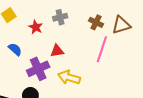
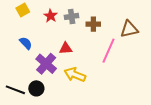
brown cross: (96, 22) -> (93, 24), moved, turned -32
red star: (36, 27) -> (51, 16), moved
purple cross: (38, 69) -> (46, 64), turned -30

